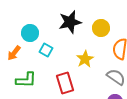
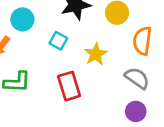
cyan square: (46, 50) -> (58, 41), moved

